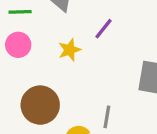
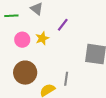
pink circle: (18, 45) -> (22, 40), moved

